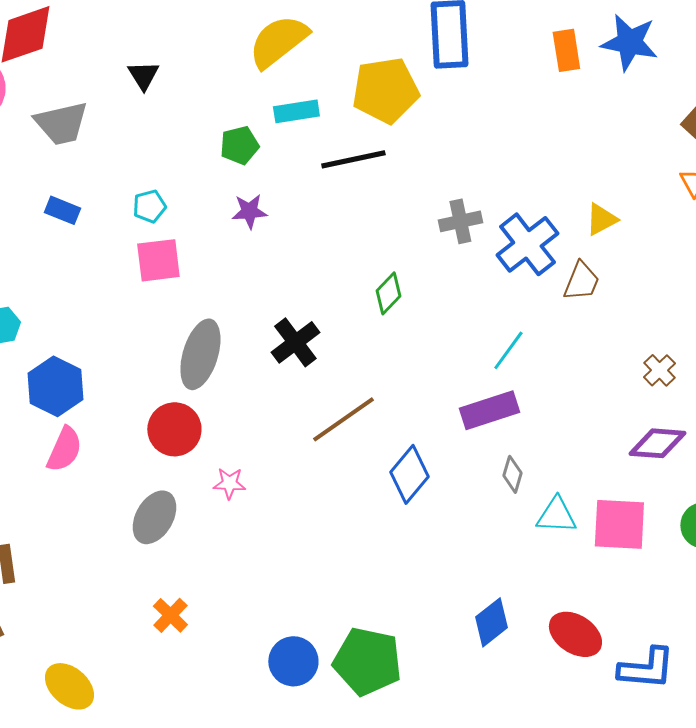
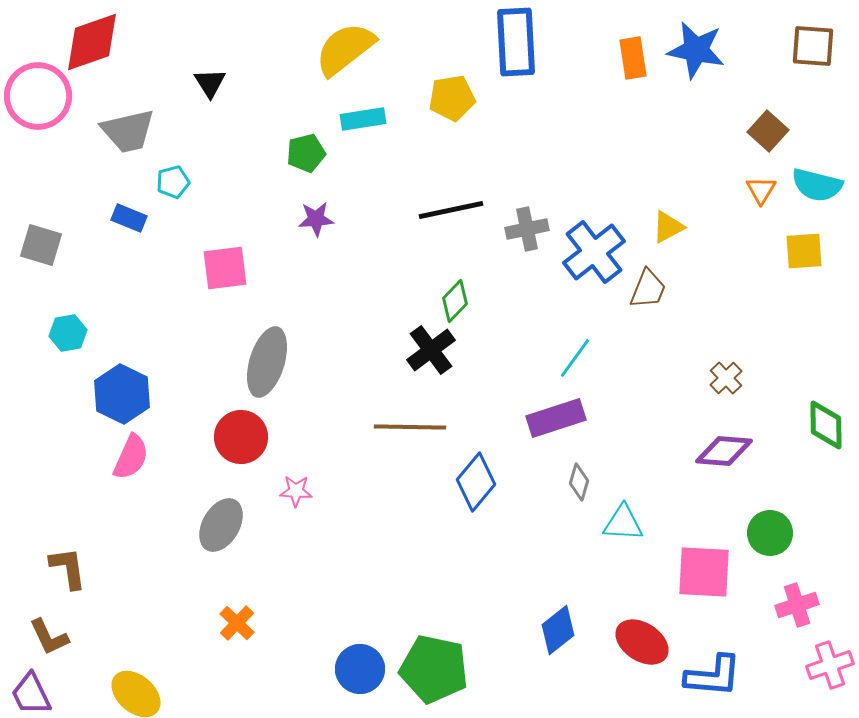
yellow pentagon: (385, 90) -> (452, 98), size x0.7
black line: (353, 159) -> (451, 210), moved
cyan pentagon: (149, 206) -> (173, 182), moved
black cross: (295, 342) -> (431, 350), moved
brown line: (343, 419) -> (410, 427), turned 36
pink square: (619, 524) -> (704, 572), moved

